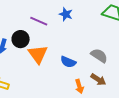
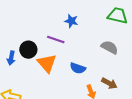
purple line: (39, 21) -> (56, 39), moved
gray semicircle: (99, 55) -> (109, 47), moved

